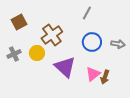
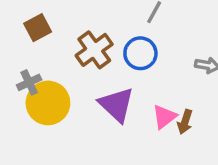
blue circle: (92, 42) -> (140, 53), moved
yellow circle: (37, 53) -> (48, 103), moved, size x1.6

